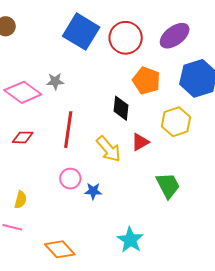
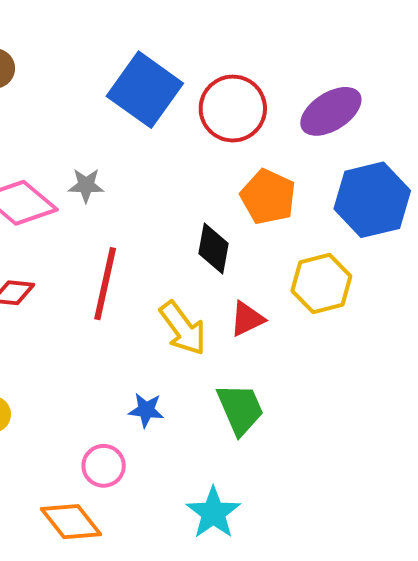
pink circle: (70, 179) -> (104, 466), moved
green trapezoid: (168, 185) -> (240, 409), moved

